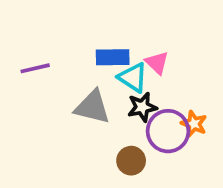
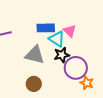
orange star: (194, 124) -> (87, 83), moved
brown circle: (131, 161) -> (34, 84), moved

